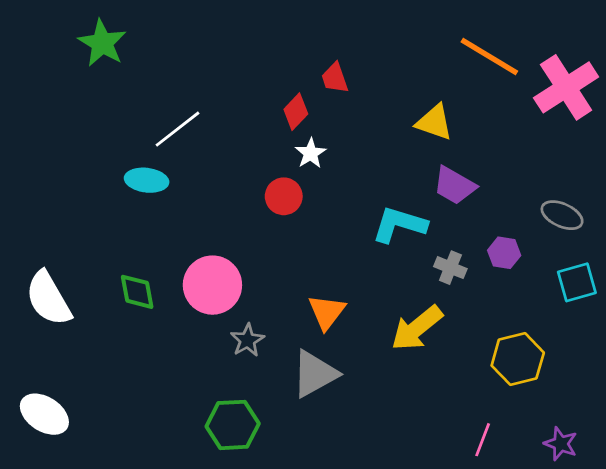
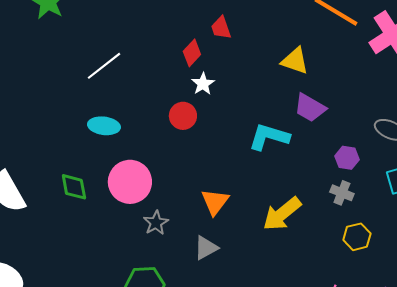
cyan ellipse: (147, 180) -> (104, 126), moved
gray cross: (450, 268) -> (342, 193), moved
yellow hexagon: (518, 359) -> (357, 237), size x0.7
gray triangle: (315, 374) -> (206, 248), size x0.7

